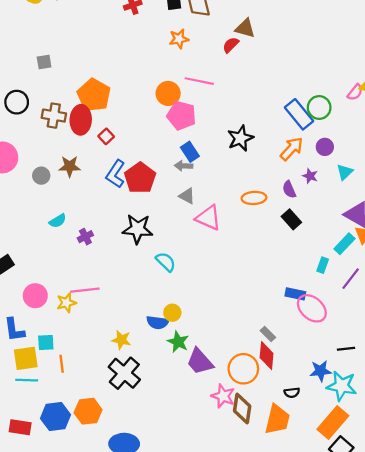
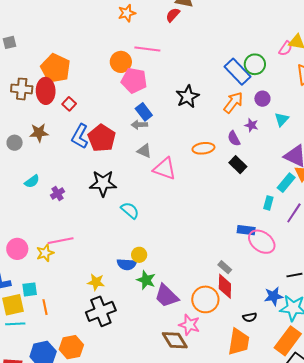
black cross: (124, 373) -> (101, 311), turned 32
brown diamond: (242, 409) -> (175, 340), moved, turned -36

